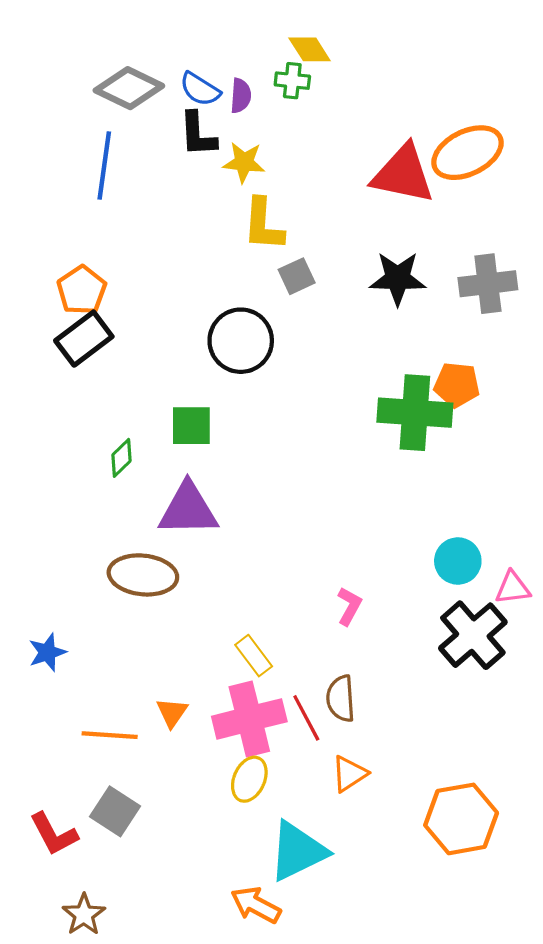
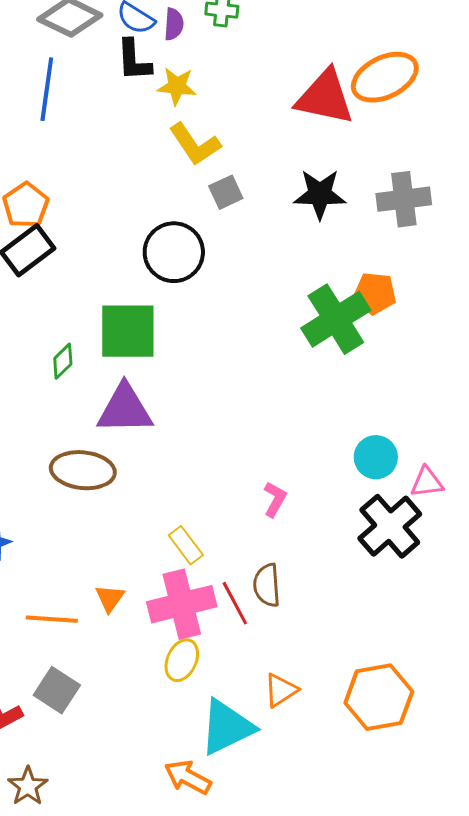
yellow L-shape: (263, 225) -> (195, 144), turned -38
green cross: (415, 413) -> (336, 319), turned -36
green square: (191, 426) -> (128, 331), size x1.5
orange triangle: (349, 774) -> (281, 690), moved

